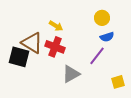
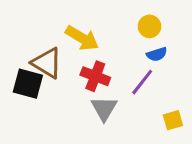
yellow arrow: (56, 26) -> (82, 38), size x1.6
red cross: (55, 47) -> (95, 76), moved
gray triangle: (71, 74) -> (104, 108), turned -30

